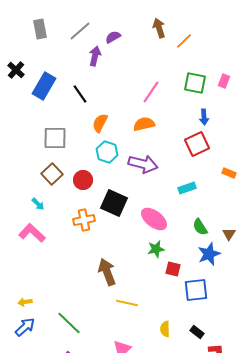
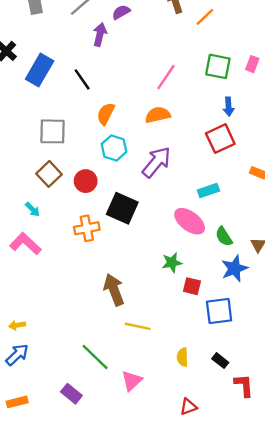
purple arrow: (143, 164) -> (156, 162), turned -64
pink ellipse: (154, 219) -> (190, 221), moved
green line: (69, 323) -> (95, 357), moved

